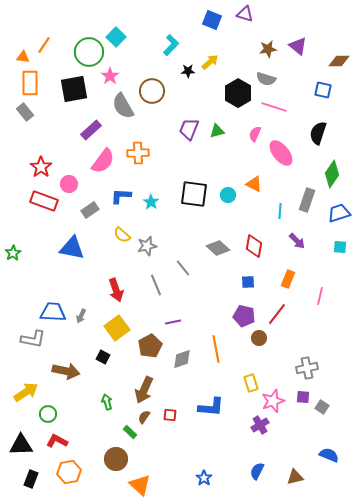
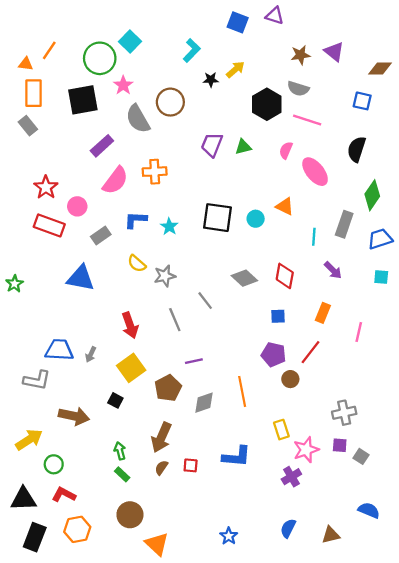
green rectangle: (130, 432) -> (122, 474), moved
black rectangle: (31, 479) -> (35, 537), size x1.4

